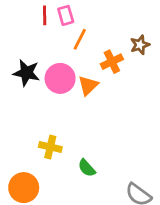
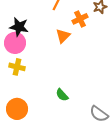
pink circle: (60, 78) -> (15, 43), moved
yellow cross: (50, 147) -> (17, 67), moved

